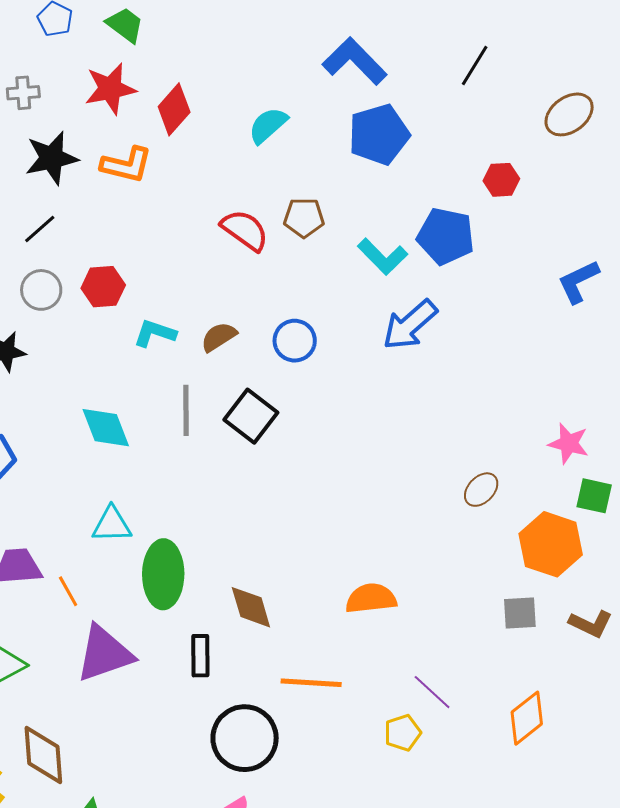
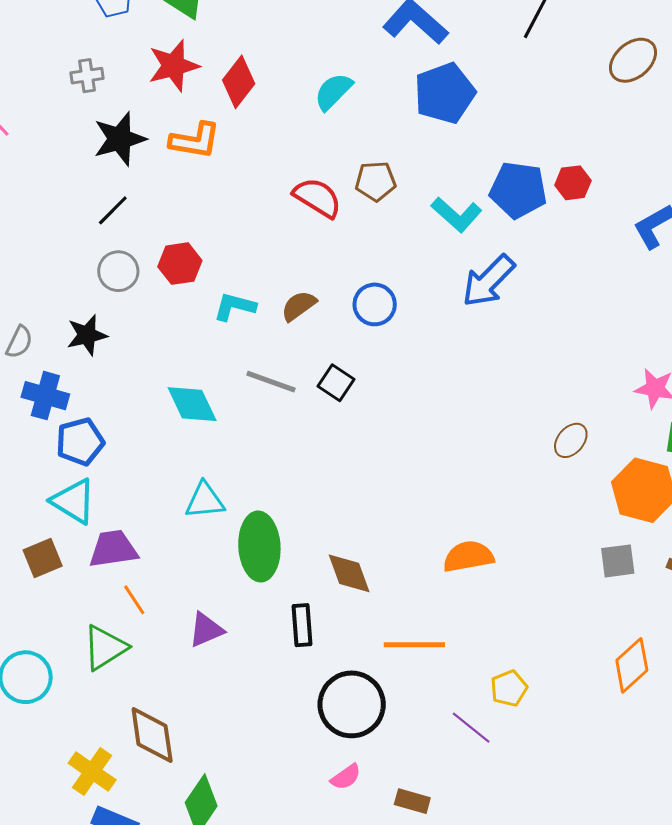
red hexagon: (501, 180) -> (573, 183), moved
gray line: (186, 410) -> (271, 382), turned -66
black square: (251, 416) -> (336, 383), size x0.7
orange line: (68, 591) -> (134, 600), moved
purple triangle: (104, 654) -> (206, 630), size x0.6
purple line: (432, 692) -> (471, 728), moved

